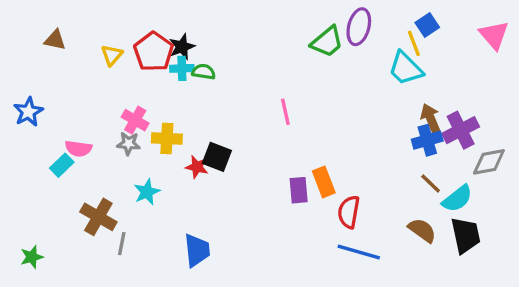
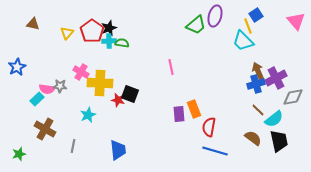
yellow cross: (167, 138) -> (100, 83), size x1.4
gray star: (128, 144) -> (60, 86), moved
brown cross: (98, 217) -> (45, 129), moved

